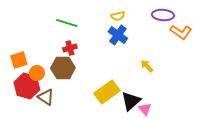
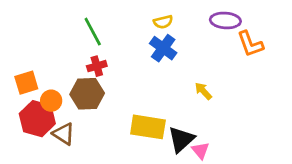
green line: (67, 23) -> (93, 32), turned 45
orange L-shape: (181, 32) -> (250, 44), turned 35
yellow rectangle: (107, 92) -> (148, 127), turned 45

